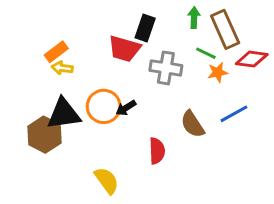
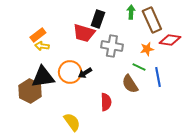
green line: (206, 53) -> (139, 67), moved
blue line: (234, 114) -> (158, 77), turned -72

